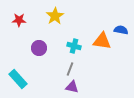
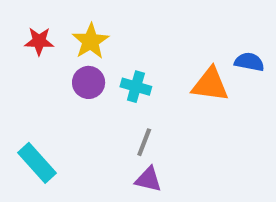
yellow star: (55, 16) -> (91, 41), moved
cyan cross: (74, 46) -> (136, 87), moved
purple circle: (39, 48) -> (89, 82), moved

